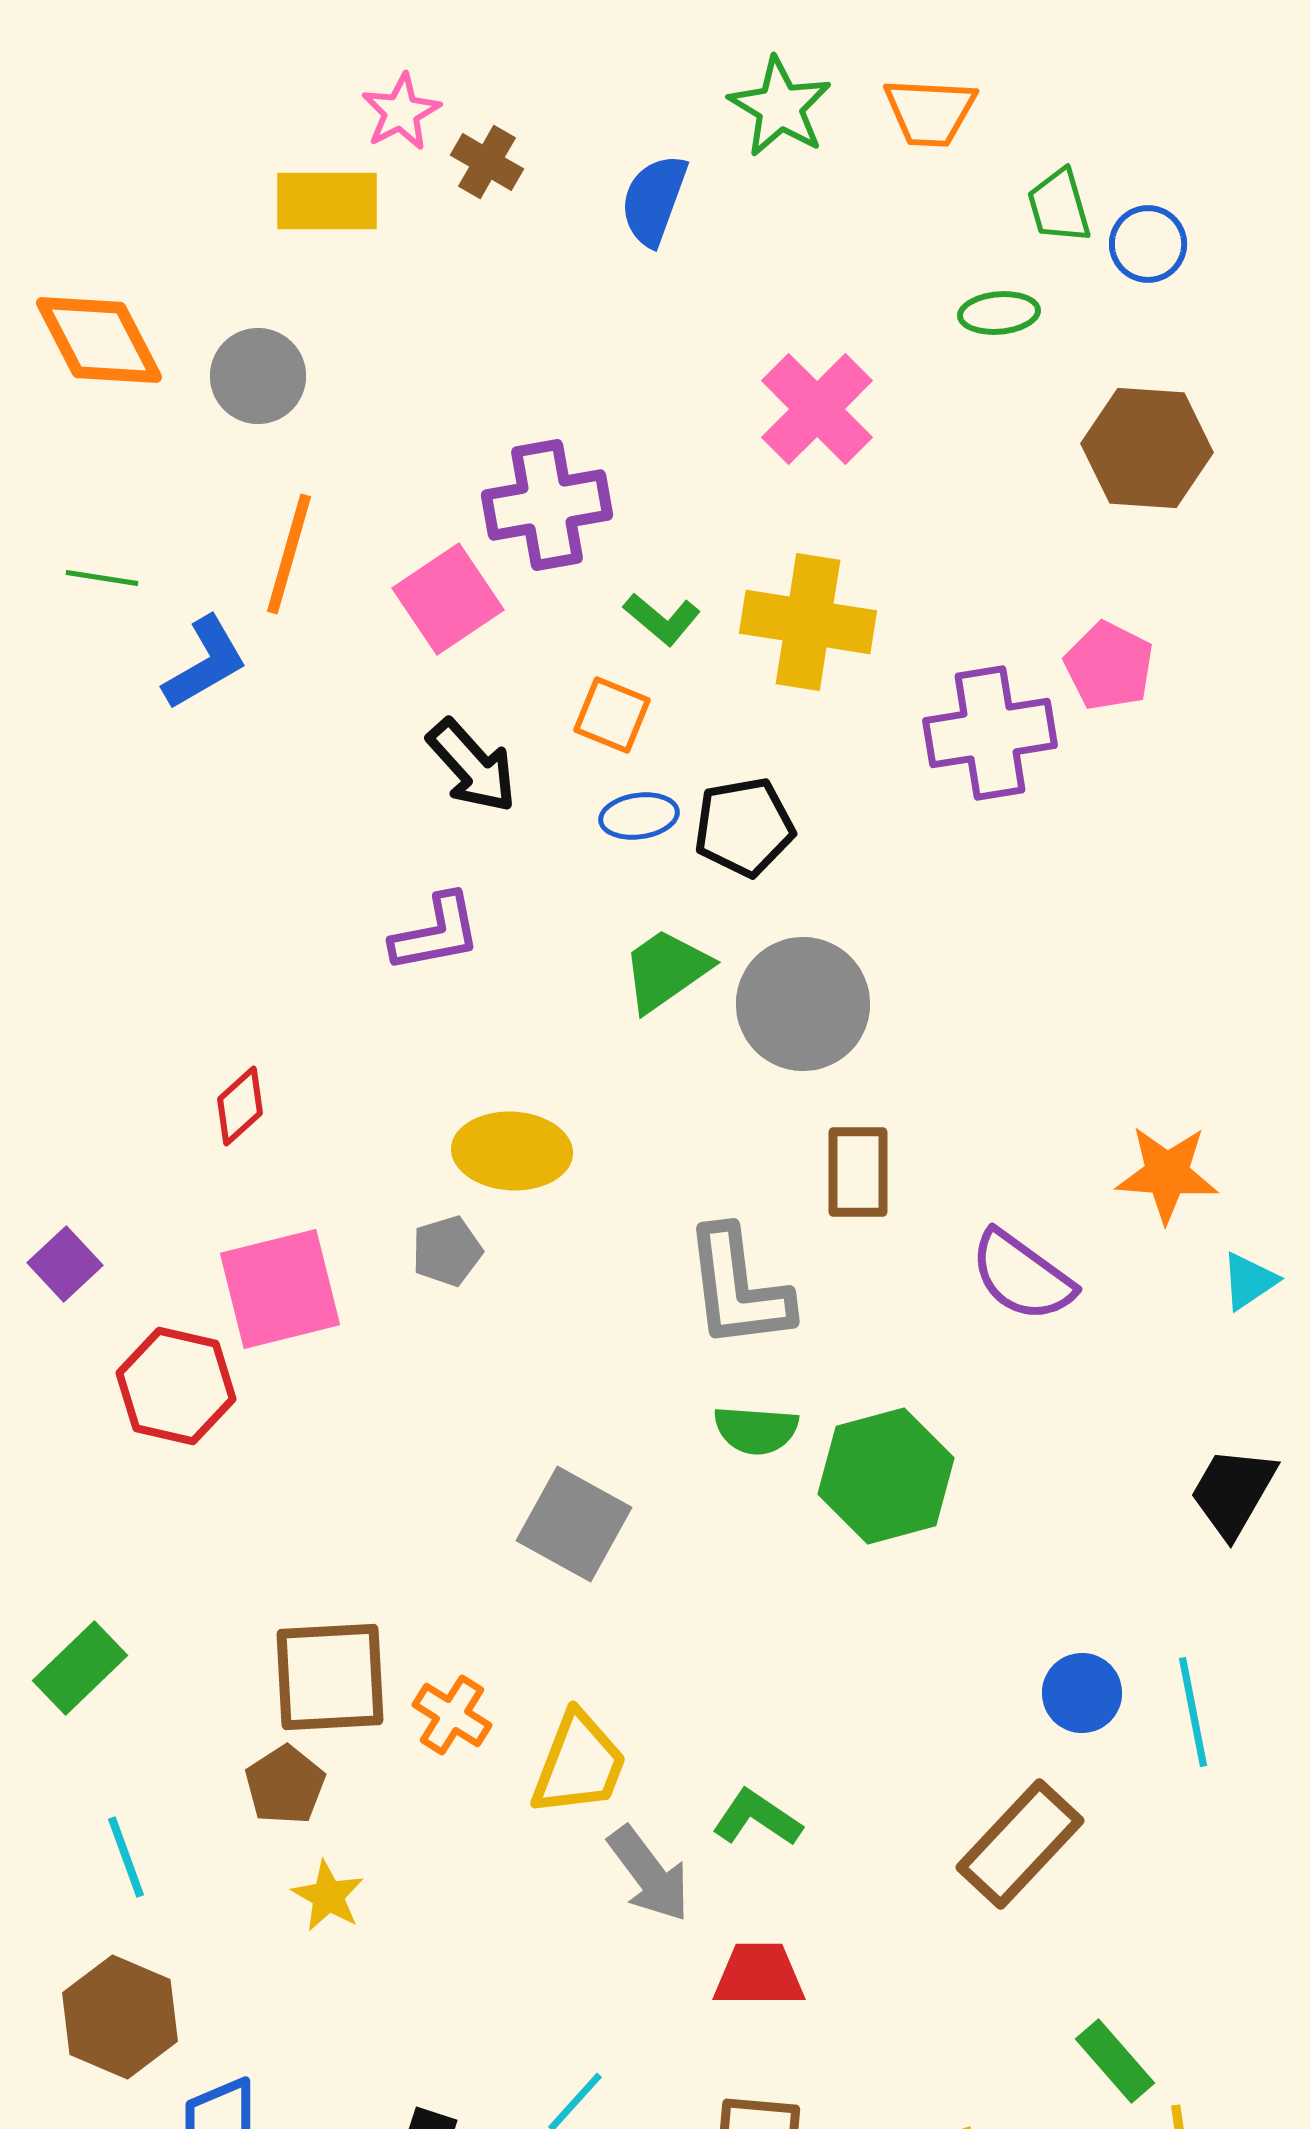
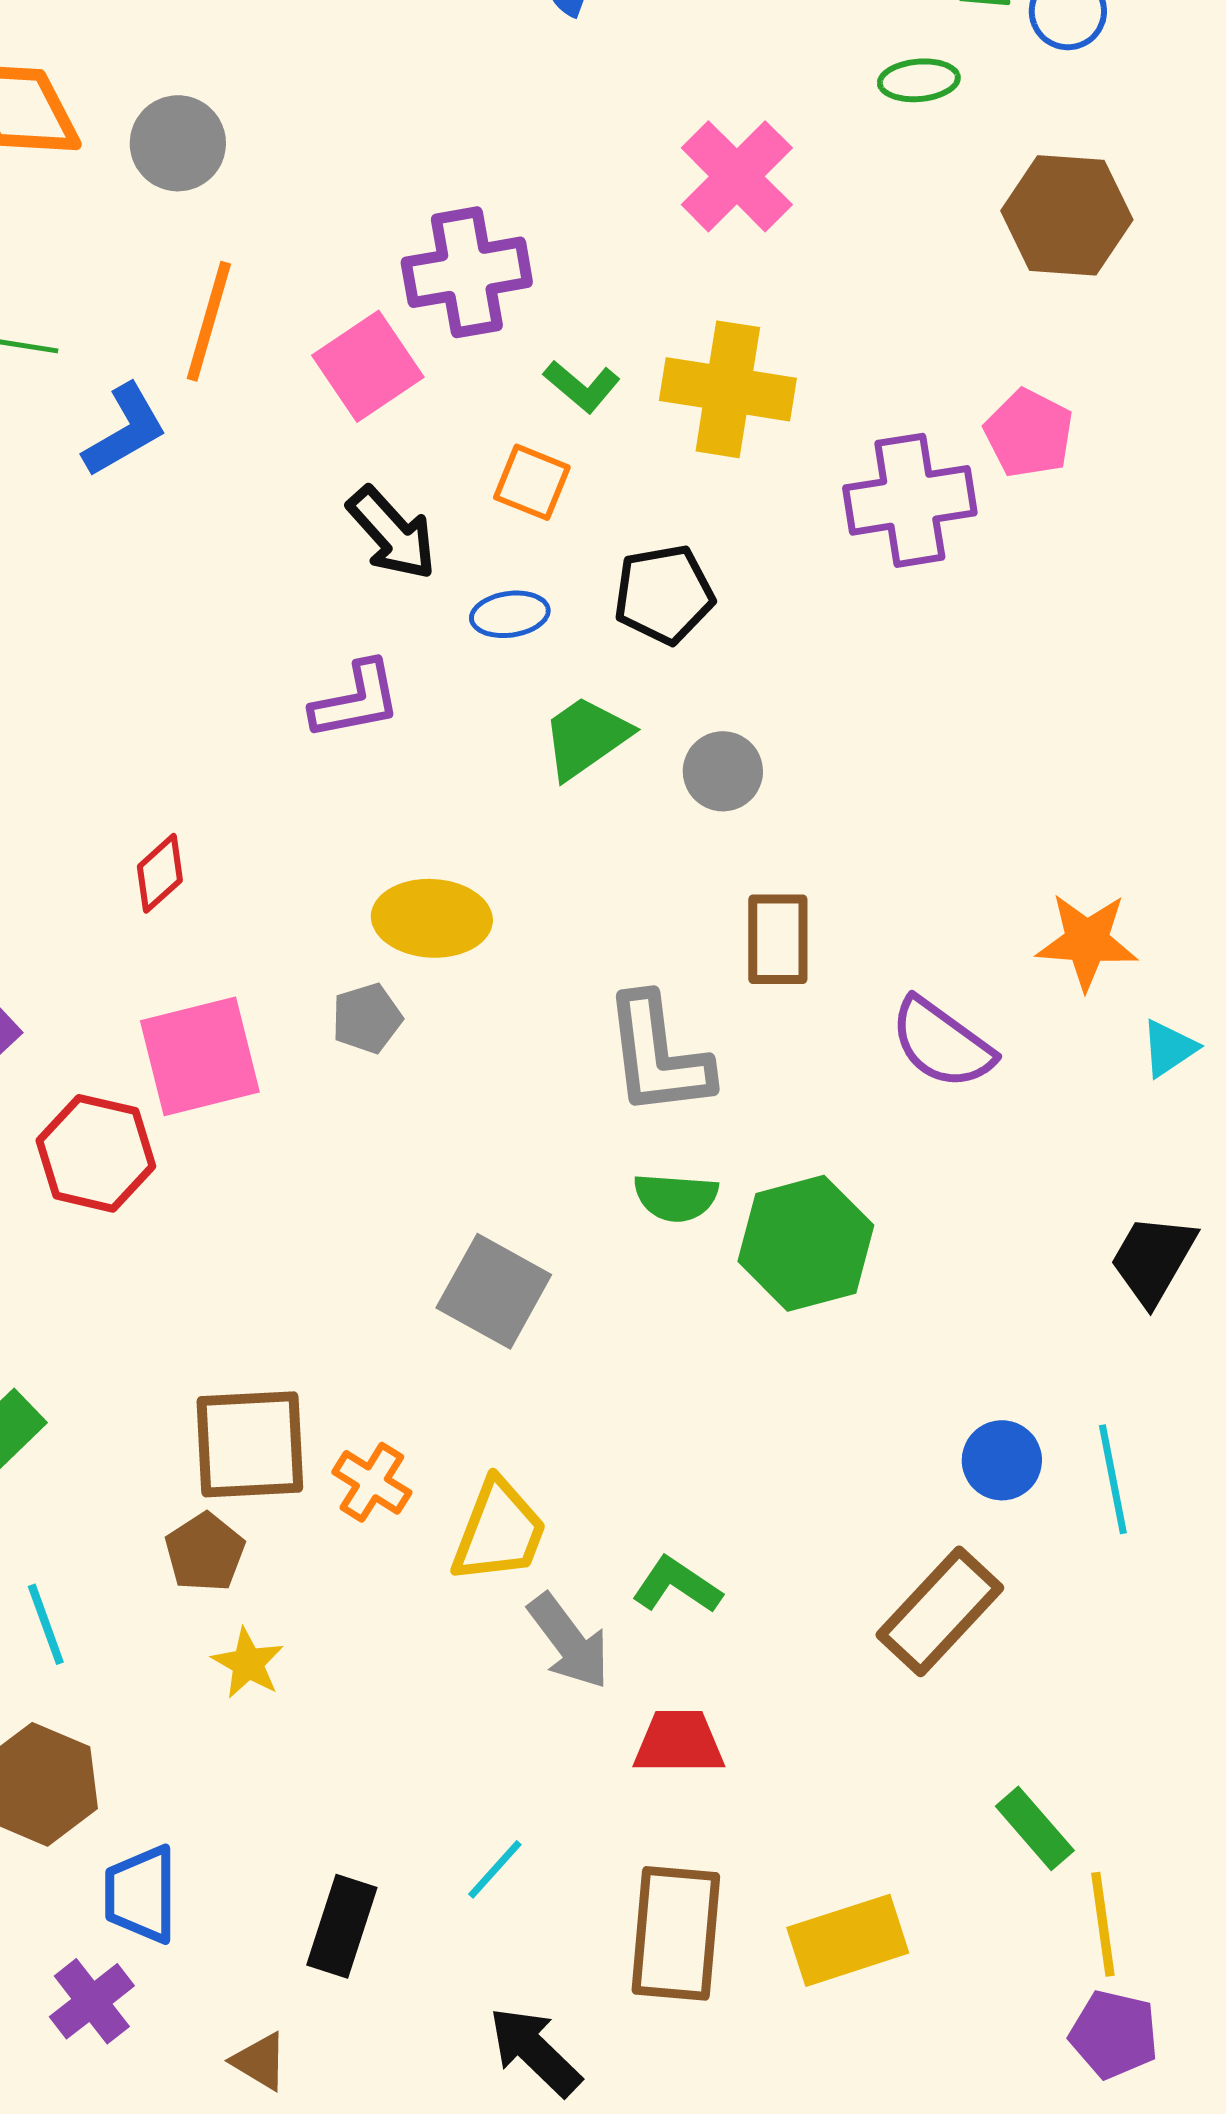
blue ellipse: (639, 816) -> (510, 614), moved
gray circle: (803, 1004) -> (723, 771), size x0.6

